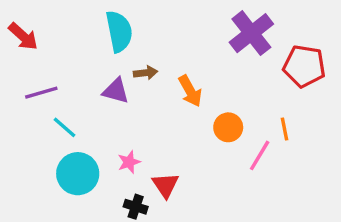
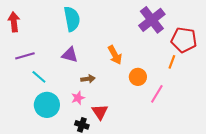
red arrow: (23, 36) -> (14, 22), turned -138
brown arrow: (146, 73) -> (88, 79), moved
orange line: (284, 129) -> (172, 62), moved, turned 32

